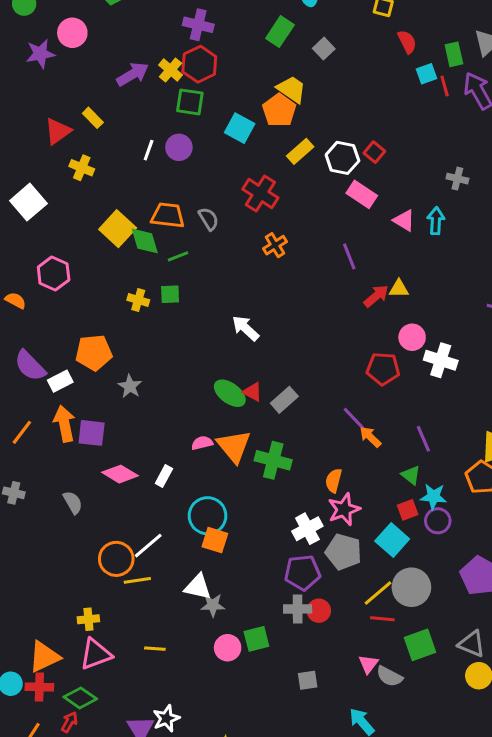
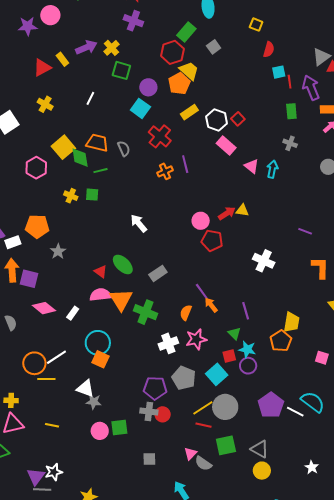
red semicircle: (407, 42) -> (269, 50), turned 35
green rectangle: (454, 54) -> (291, 111), moved
red hexagon: (199, 64) -> (172, 52), moved
yellow rectangle: (93, 118) -> (62, 59), moved
cyan square: (240, 128) -> (140, 108), moved
red triangle: (58, 131) -> (42, 68), moved
purple circle: (179, 147) -> (148, 87), moved
purple line: (349, 256) -> (185, 164), moved
pink hexagon: (54, 274) -> (36, 168), moved
pink circle: (412, 337) -> (201, 221), moved
red pentagon: (383, 369) -> (212, 241), moved
red triangle: (253, 392) -> (101, 272), moved
pink semicircle: (202, 443) -> (100, 295), size x1.5
orange semicircle: (334, 480) -> (186, 313), moved
pink star: (344, 509) -> (196, 339), moved
white cross: (307, 529) -> (168, 343), moved

